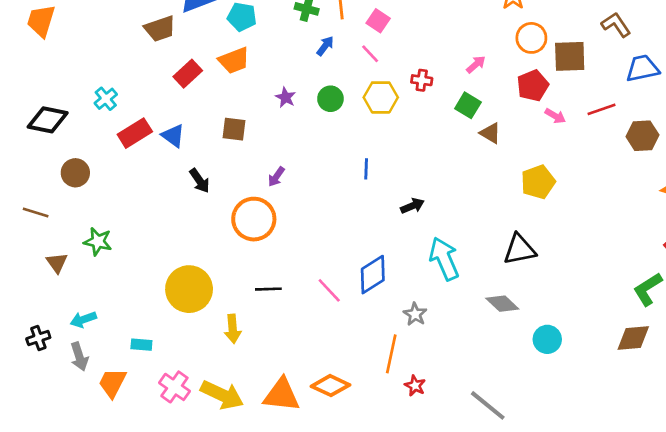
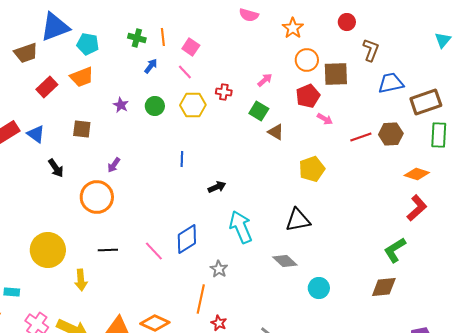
brown L-shape: (616, 25) -> (371, 50), turned 55
red line: (601, 109) -> (361, 137), moved

